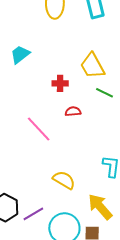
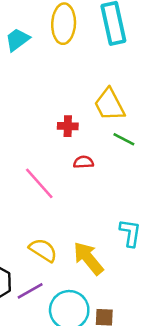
cyan trapezoid: (20, 54) -> (17, 40), moved
yellow semicircle: (64, 180) -> (43, 250), moved
yellow arrow: (100, 207) -> (88, 258), moved

